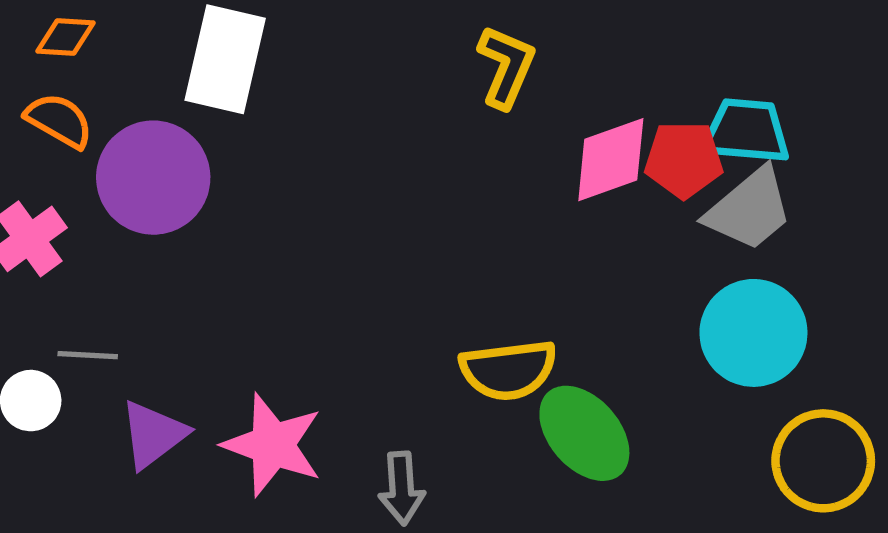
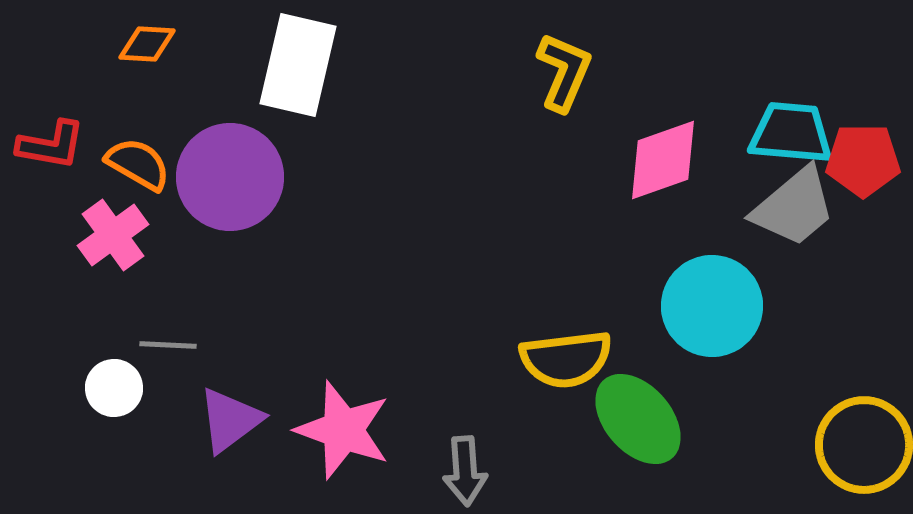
orange semicircle: (59, 121) -> (138, 164), moved
red pentagon: (684, 160) -> (863, 160), moved
cyan circle: (753, 333) -> (712, 306), moved

